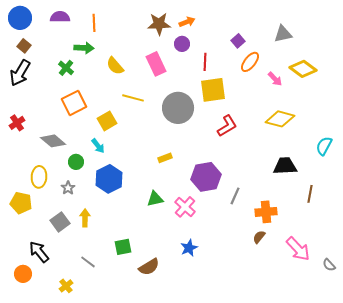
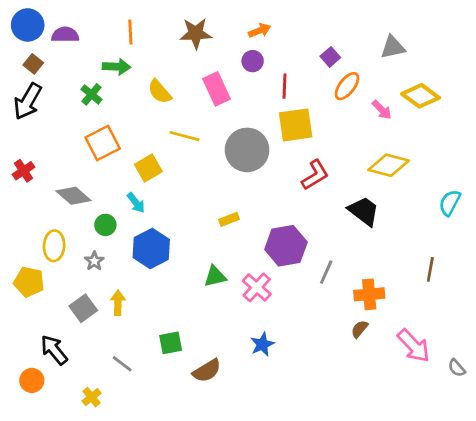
purple semicircle: (60, 17) -> (65, 35), moved
brown star: (159, 24) -> (196, 33), moved
black trapezoid: (285, 166) -> (364, 211), moved, turned 40

